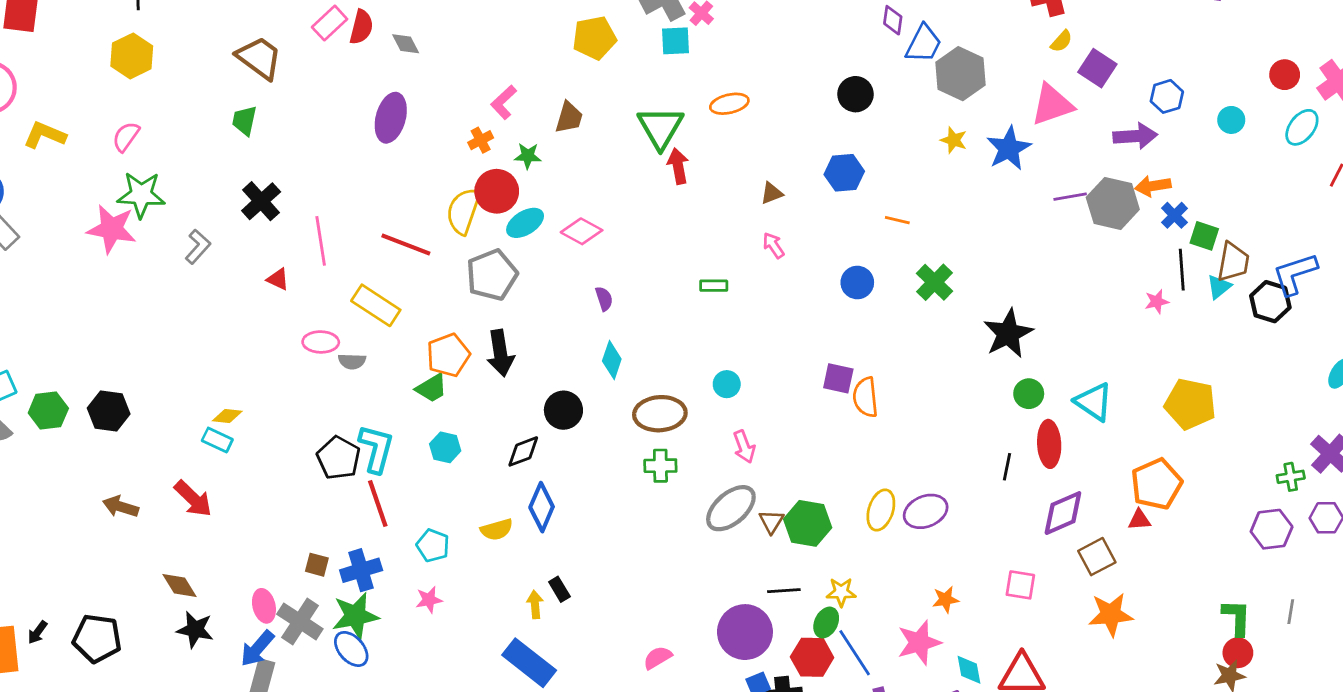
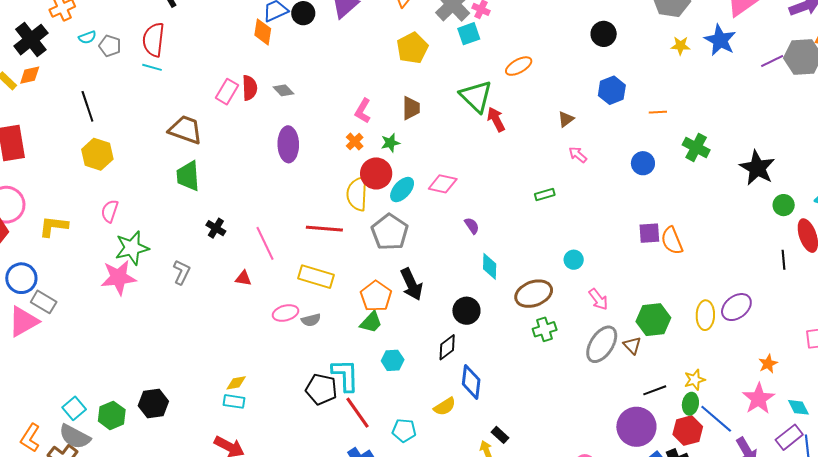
green trapezoid: (244, 121) -> (188, 176), size x1.4
black cross: (261, 201) -> (216, 228), size x0.7
green hexagon: (808, 523) -> (653, 320), moved

